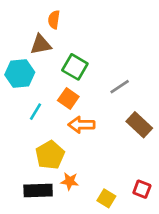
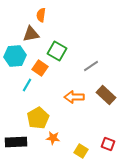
orange square: (68, 98) -> (40, 68), moved
orange arrow: (81, 125) -> (74, 97), moved
black rectangle: (38, 190) -> (16, 142), moved

